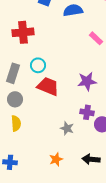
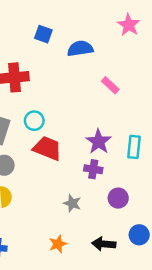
purple star: (87, 81) -> (98, 142), turned -30
purple cross: (87, 112) -> (93, 169), moved

